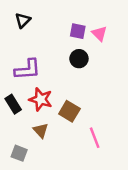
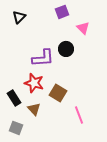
purple square: (78, 31) -> (62, 12), moved, turned -32
purple L-shape: (27, 69) -> (43, 58), moved
black rectangle: (13, 104) -> (14, 98), moved

